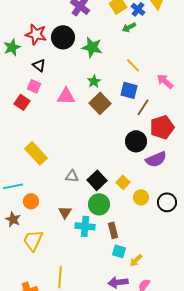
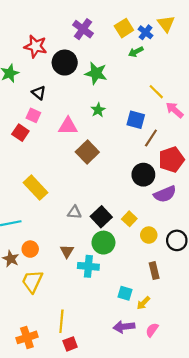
red star: (36, 34) -> (36, 46), moved
yellow line: (133, 65) -> (156, 92), moved
brown square: (100, 103) -> (87, 152), moved
orange circle: (31, 201) -> (30, 249), moved
brown rectangle: (113, 230) -> (154, 271), moved

